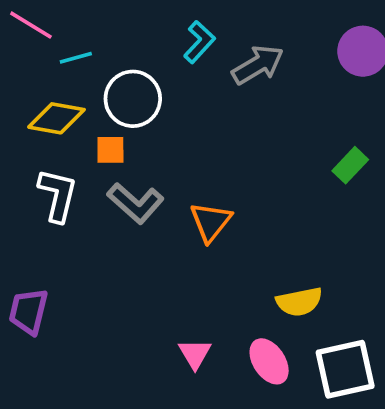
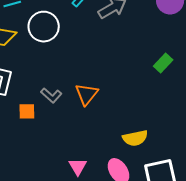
orange square: (110, 150) -> (27, 111), moved
gray L-shape: (136, 203) -> (51, 95), moved, size x0.7

